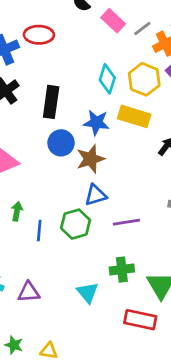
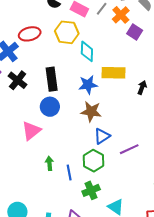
yellow hexagon: (144, 79) -> (67, 32), moved
blue circle: (61, 143) -> (50, 107), moved
brown star: (90, 159) -> (91, 112), turned -30
green cross: (122, 270) -> (91, 190), moved

